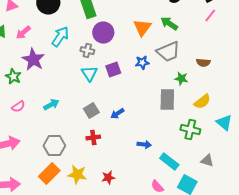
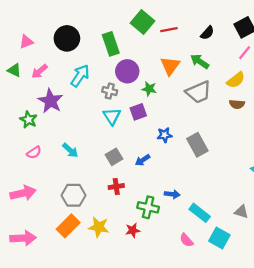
blue star: (142, 63) -> (165, 135), moved
green star: (181, 79) -> (149, 89), moved
gray rectangle: (167, 100) -> (197, 145), turned -30
yellow semicircle: (202, 102) -> (236, 80), moved
cyan arrow: (51, 105) -> (70, 150), turned 70
green cross: (190, 130) -> (148, 207), moved

